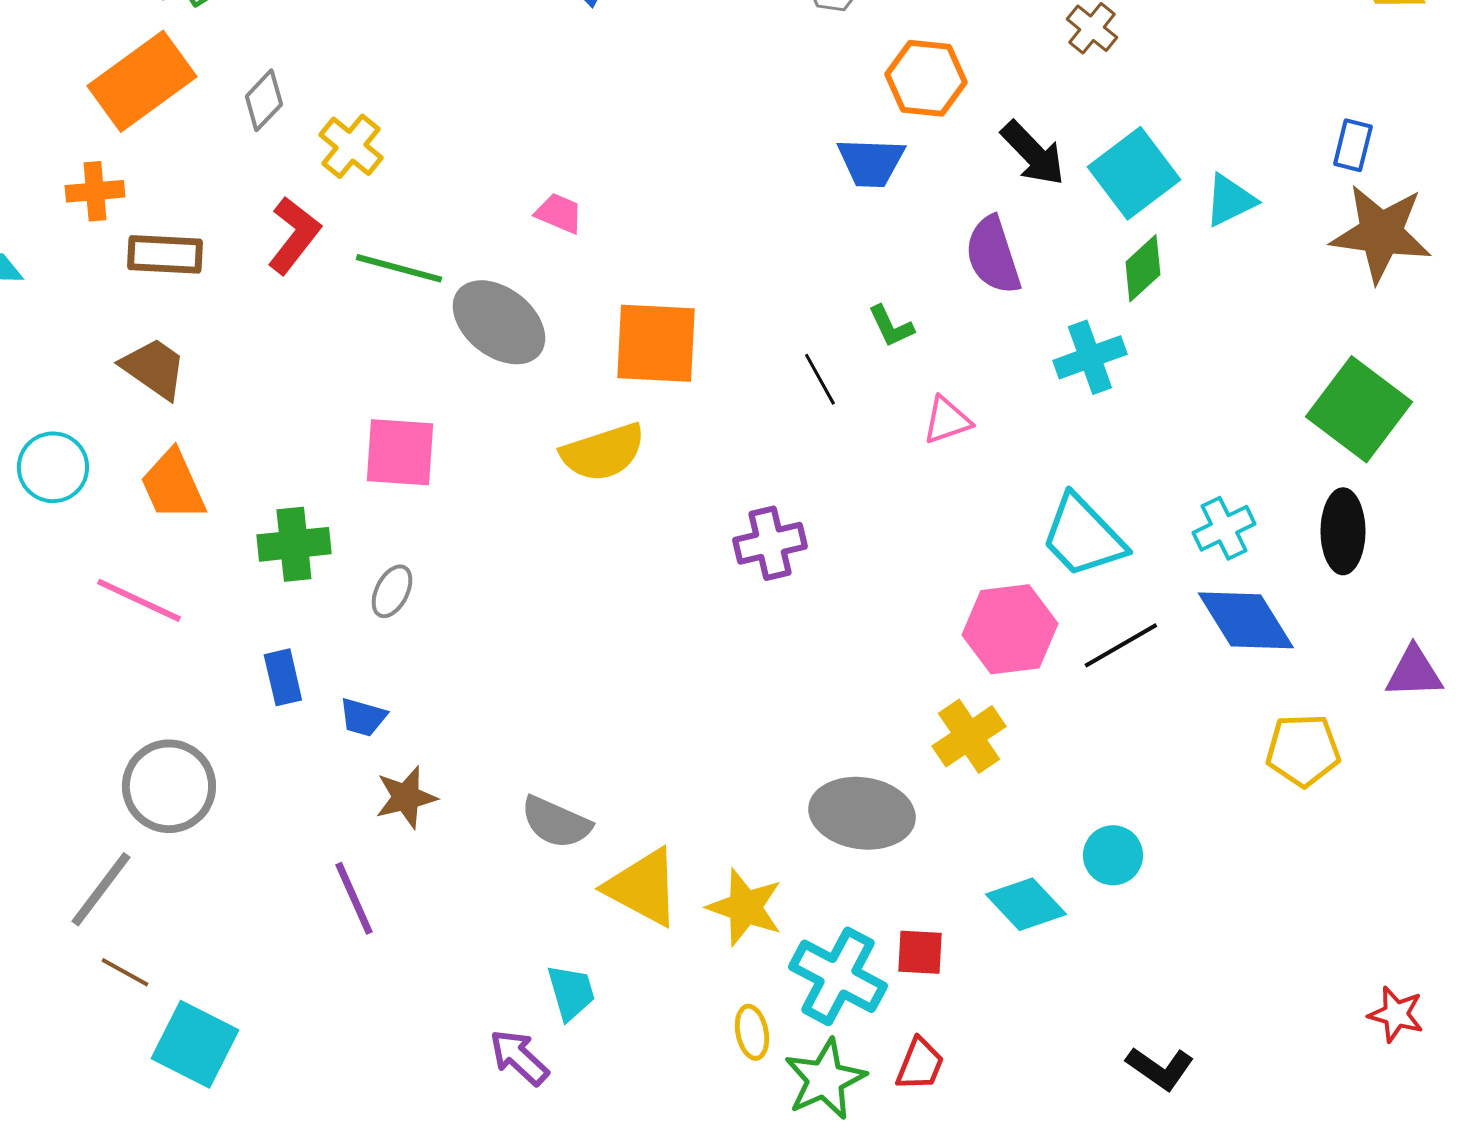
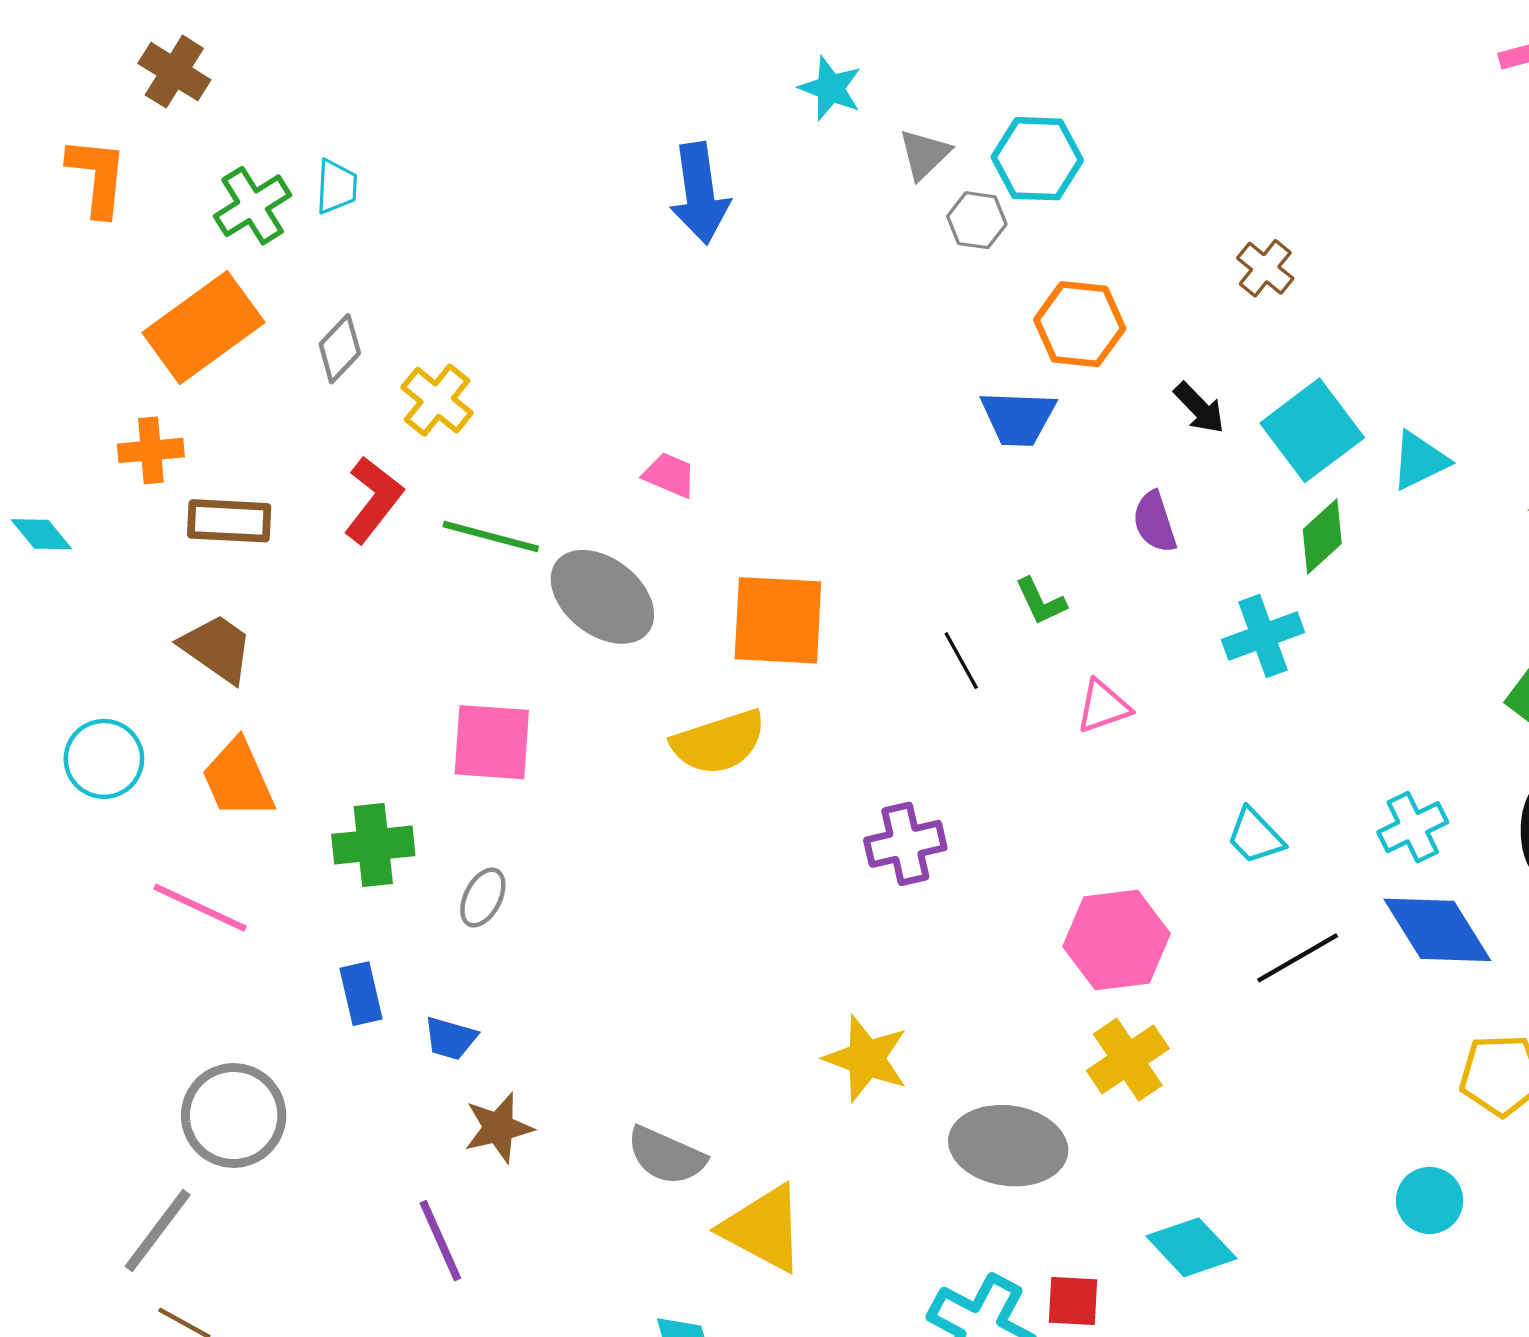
black arrow: (1033, 153) -> (1199, 408), size x0.7
purple semicircle: (993, 255) -> (1155, 522), size x0.7
cyan trapezoid: (1083, 536) -> (1255, 836), size x0.6
pink hexagon: (1010, 629) -> (1117, 940), moved
cyan circle: (1113, 855) -> (1430, 1200), moved
yellow star: (745, 907) -> (866, 1058), moved

